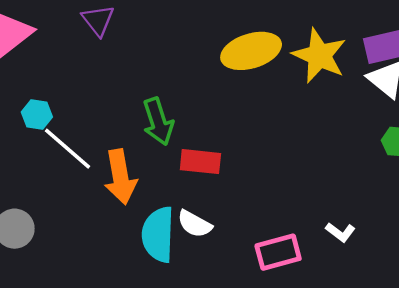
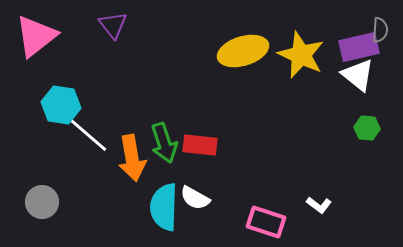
cyan hexagon: (37, 114) -> (61, 105), size x1.5
green arrow: (158, 122) -> (164, 143), moved
pink rectangle: (278, 252) -> (266, 222), turned 33

